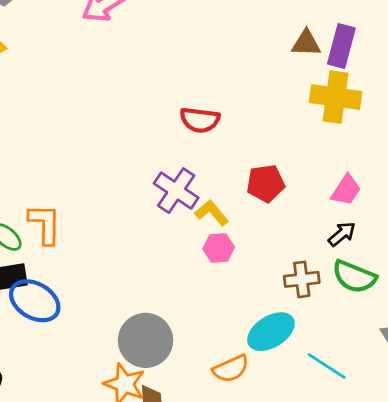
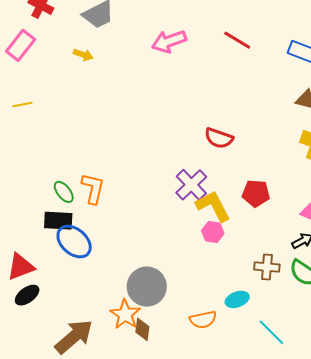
yellow L-shape: (212, 213) -> (213, 206), size x1.5
cyan ellipse: (271, 332) -> (237, 299), size x0.7

